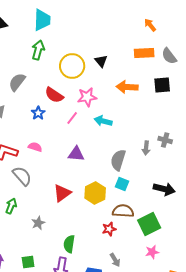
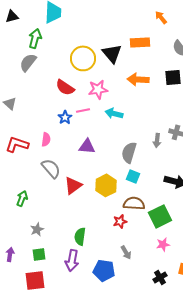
green arrow: (38, 50) -> (35, 38), moved
orange rectangle: (144, 53) -> (140, 42), moved
black triangle: (101, 61) -> (112, 53), size x1.5
gray semicircle: (17, 82) -> (28, 62), moved
blue star: (38, 113) -> (65, 117), moved
pink line: (72, 118) -> (83, 110), turned 40
pink semicircle: (35, 147) -> (46, 139), turned 80
gray semicircle: (22, 176) -> (51, 168), moved
gray star: (38, 223) -> (37, 229), moved

